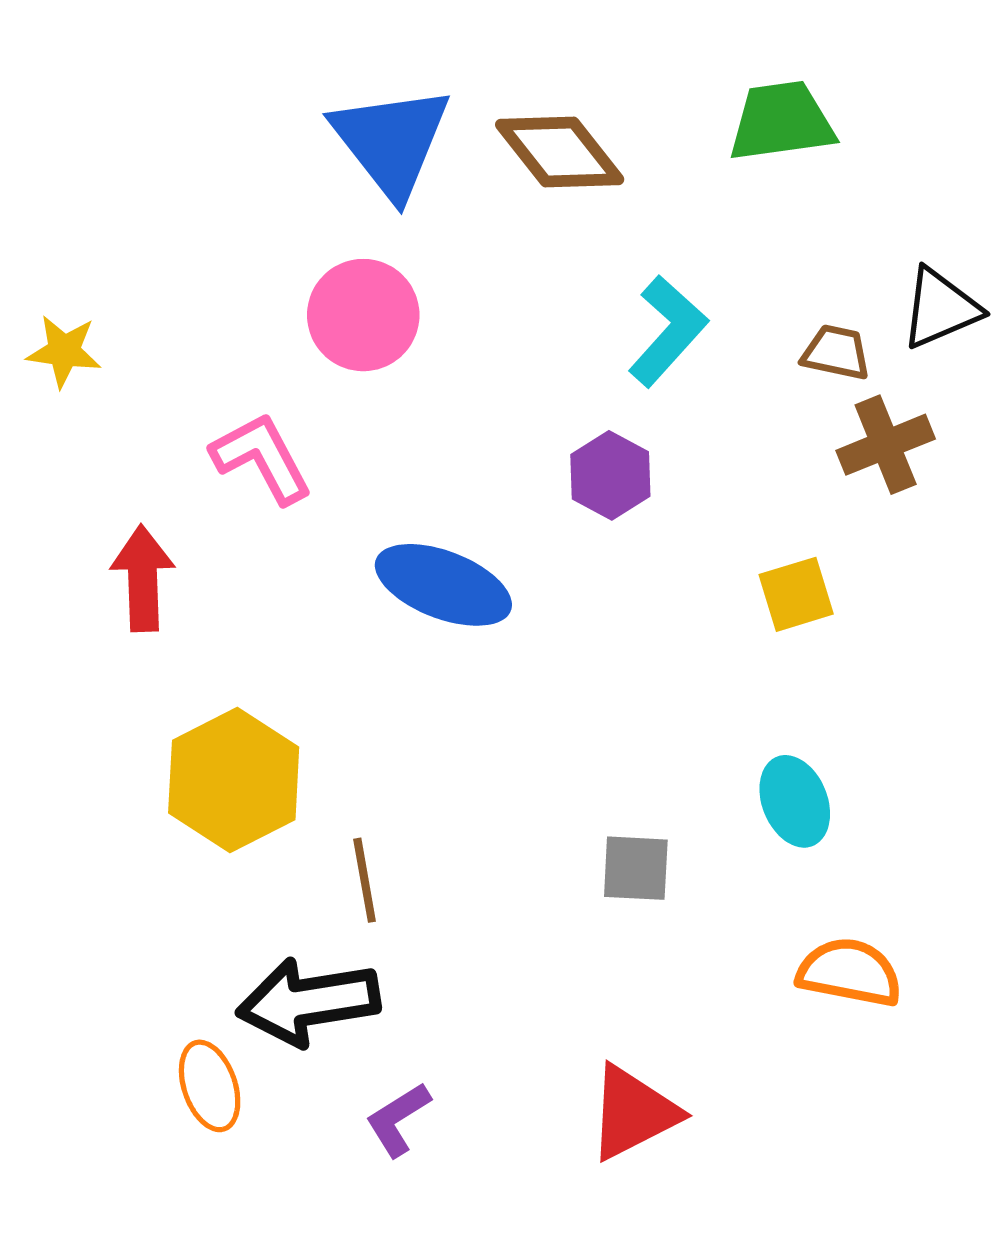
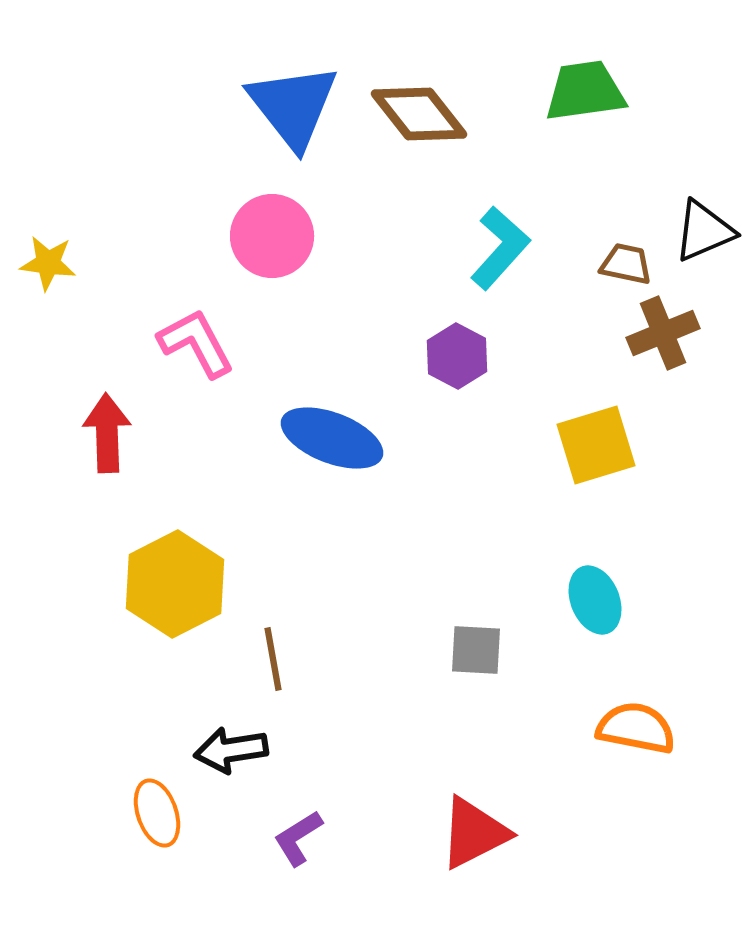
yellow square: (796, 594) -> (596, 445), size x1.4
black arrow: (308, 1002) -> (231, 750), size x0.7

